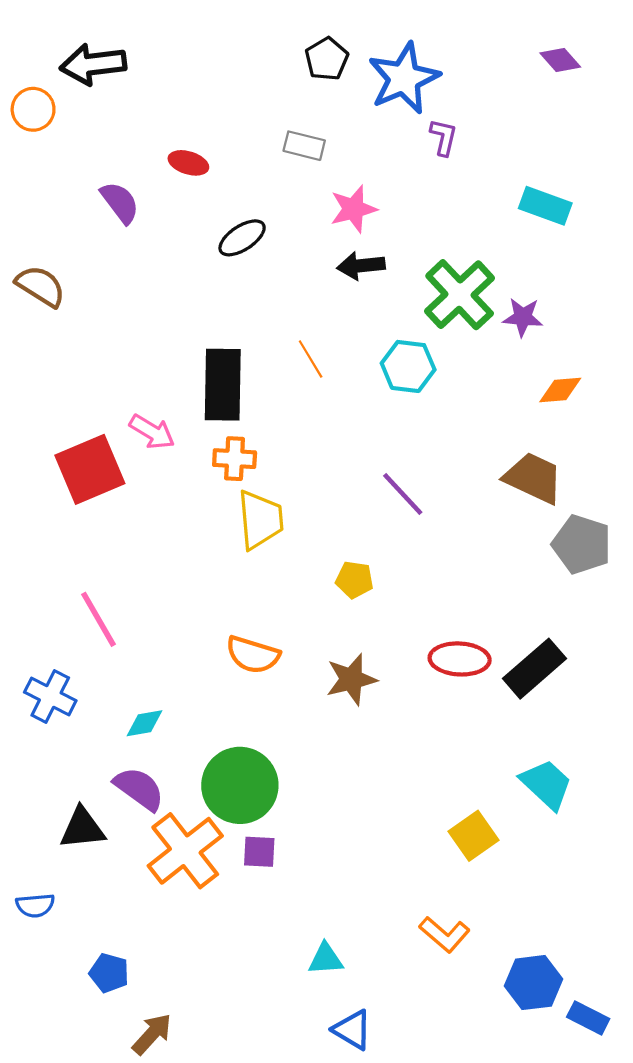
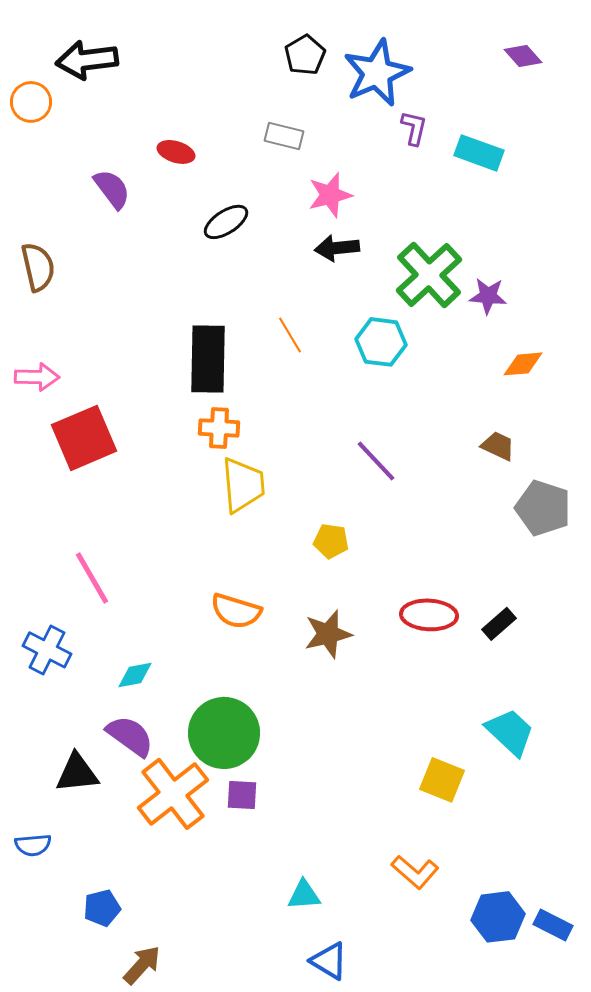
cyan rectangle: (545, 206) -> (479, 153), moved
brown semicircle: (41, 286) -> (38, 267), turned 45
pink arrow: (152, 432) -> (37, 377), moved, turned -30
brown trapezoid: (533, 478) -> (498, 446), size x0.6
black rectangle: (535, 669) -> (499, 624), size x0.6
yellow square: (473, 836) -> (442, 780), turned -33
blue pentagon: (109, 973) -> (102, 908), turned -30
blue rectangle: (588, 1018) -> (553, 925), moved

